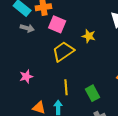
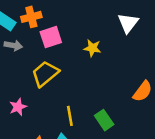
pink square: (57, 24) -> (51, 37), turned -36
yellow trapezoid: (63, 52) -> (45, 74), moved

